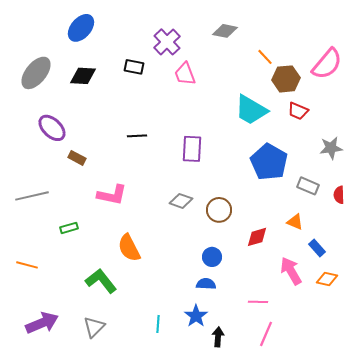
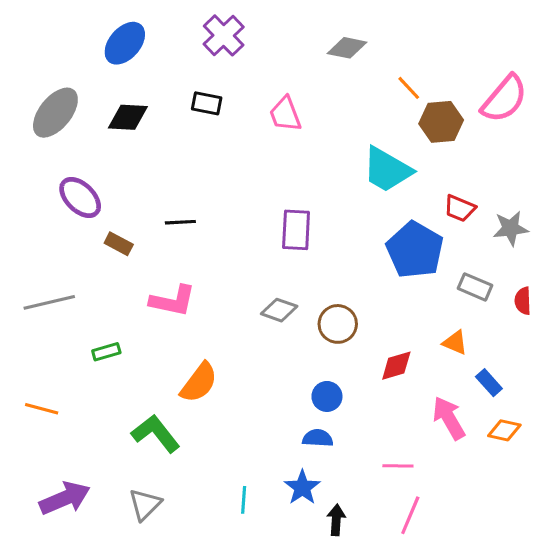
purple cross: (167, 42) -> (224, 35), moved
red trapezoid: (298, 111) -> (460, 208), moved
black line: (137, 136) -> (180, 222), moved
orange semicircle: (129, 248) -> (199, 383), turned -116

